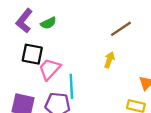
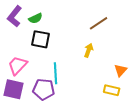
black square: (32, 54) -> (41, 39), moved
pink trapezoid: (50, 69) -> (18, 65), moved

